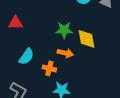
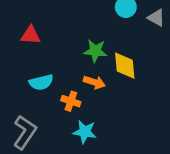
cyan semicircle: (26, 57) -> (41, 82), turned 36

